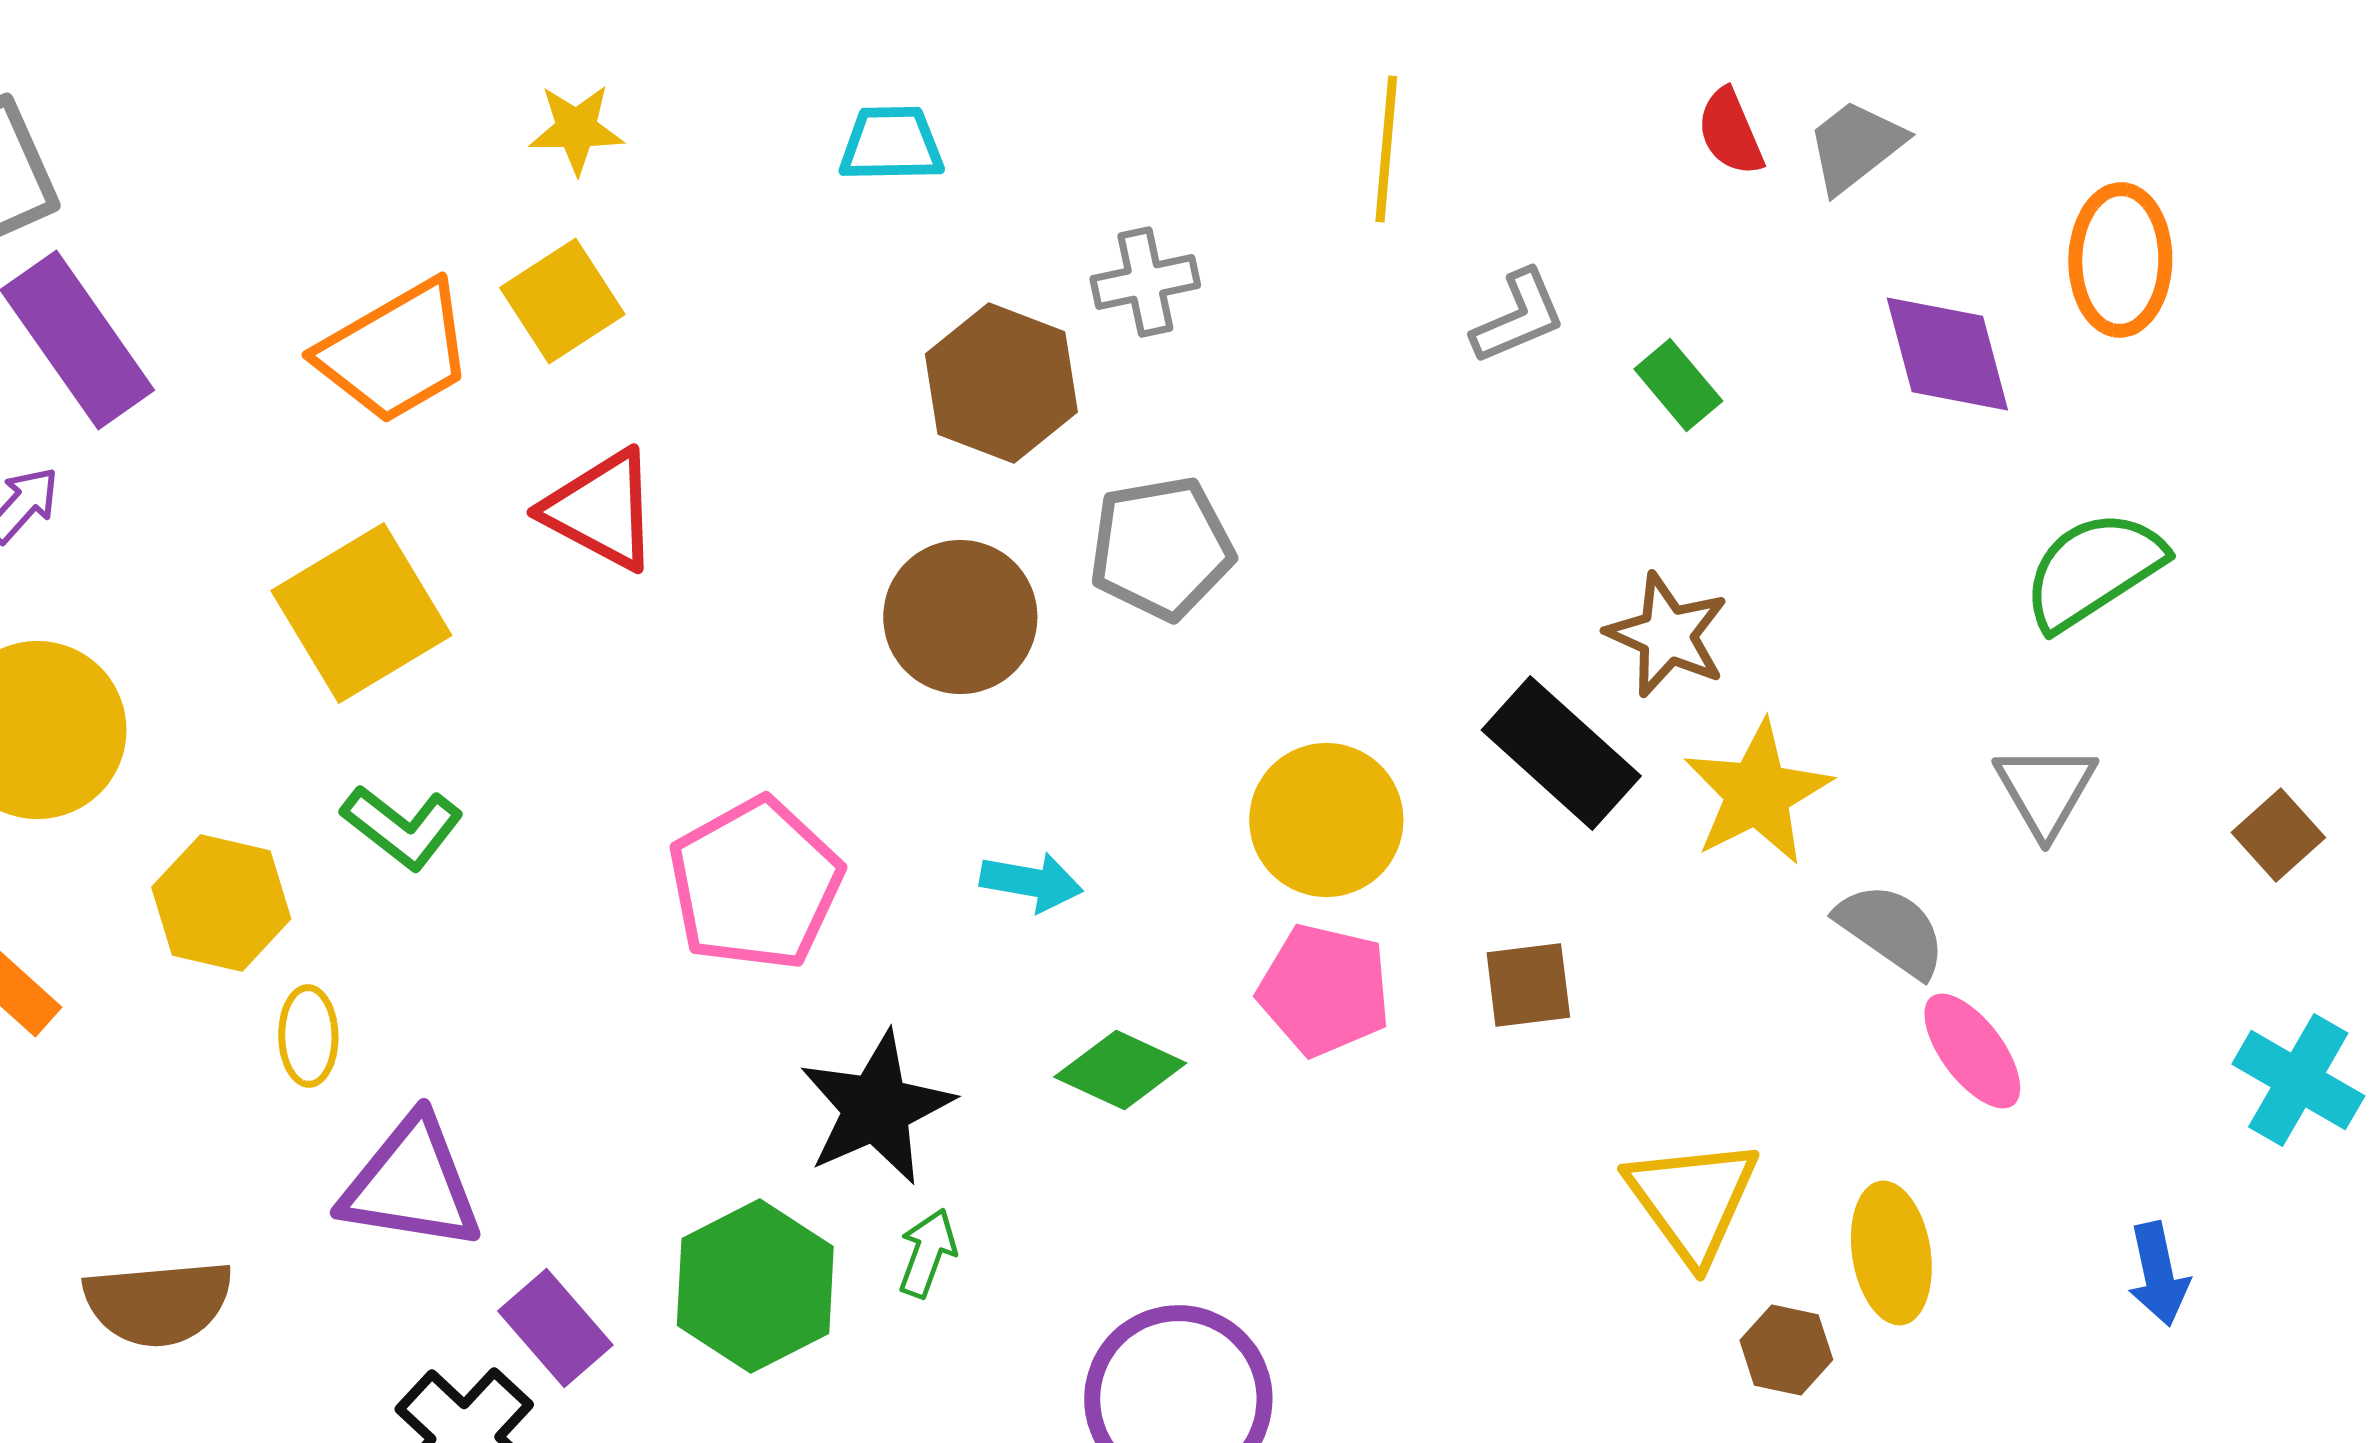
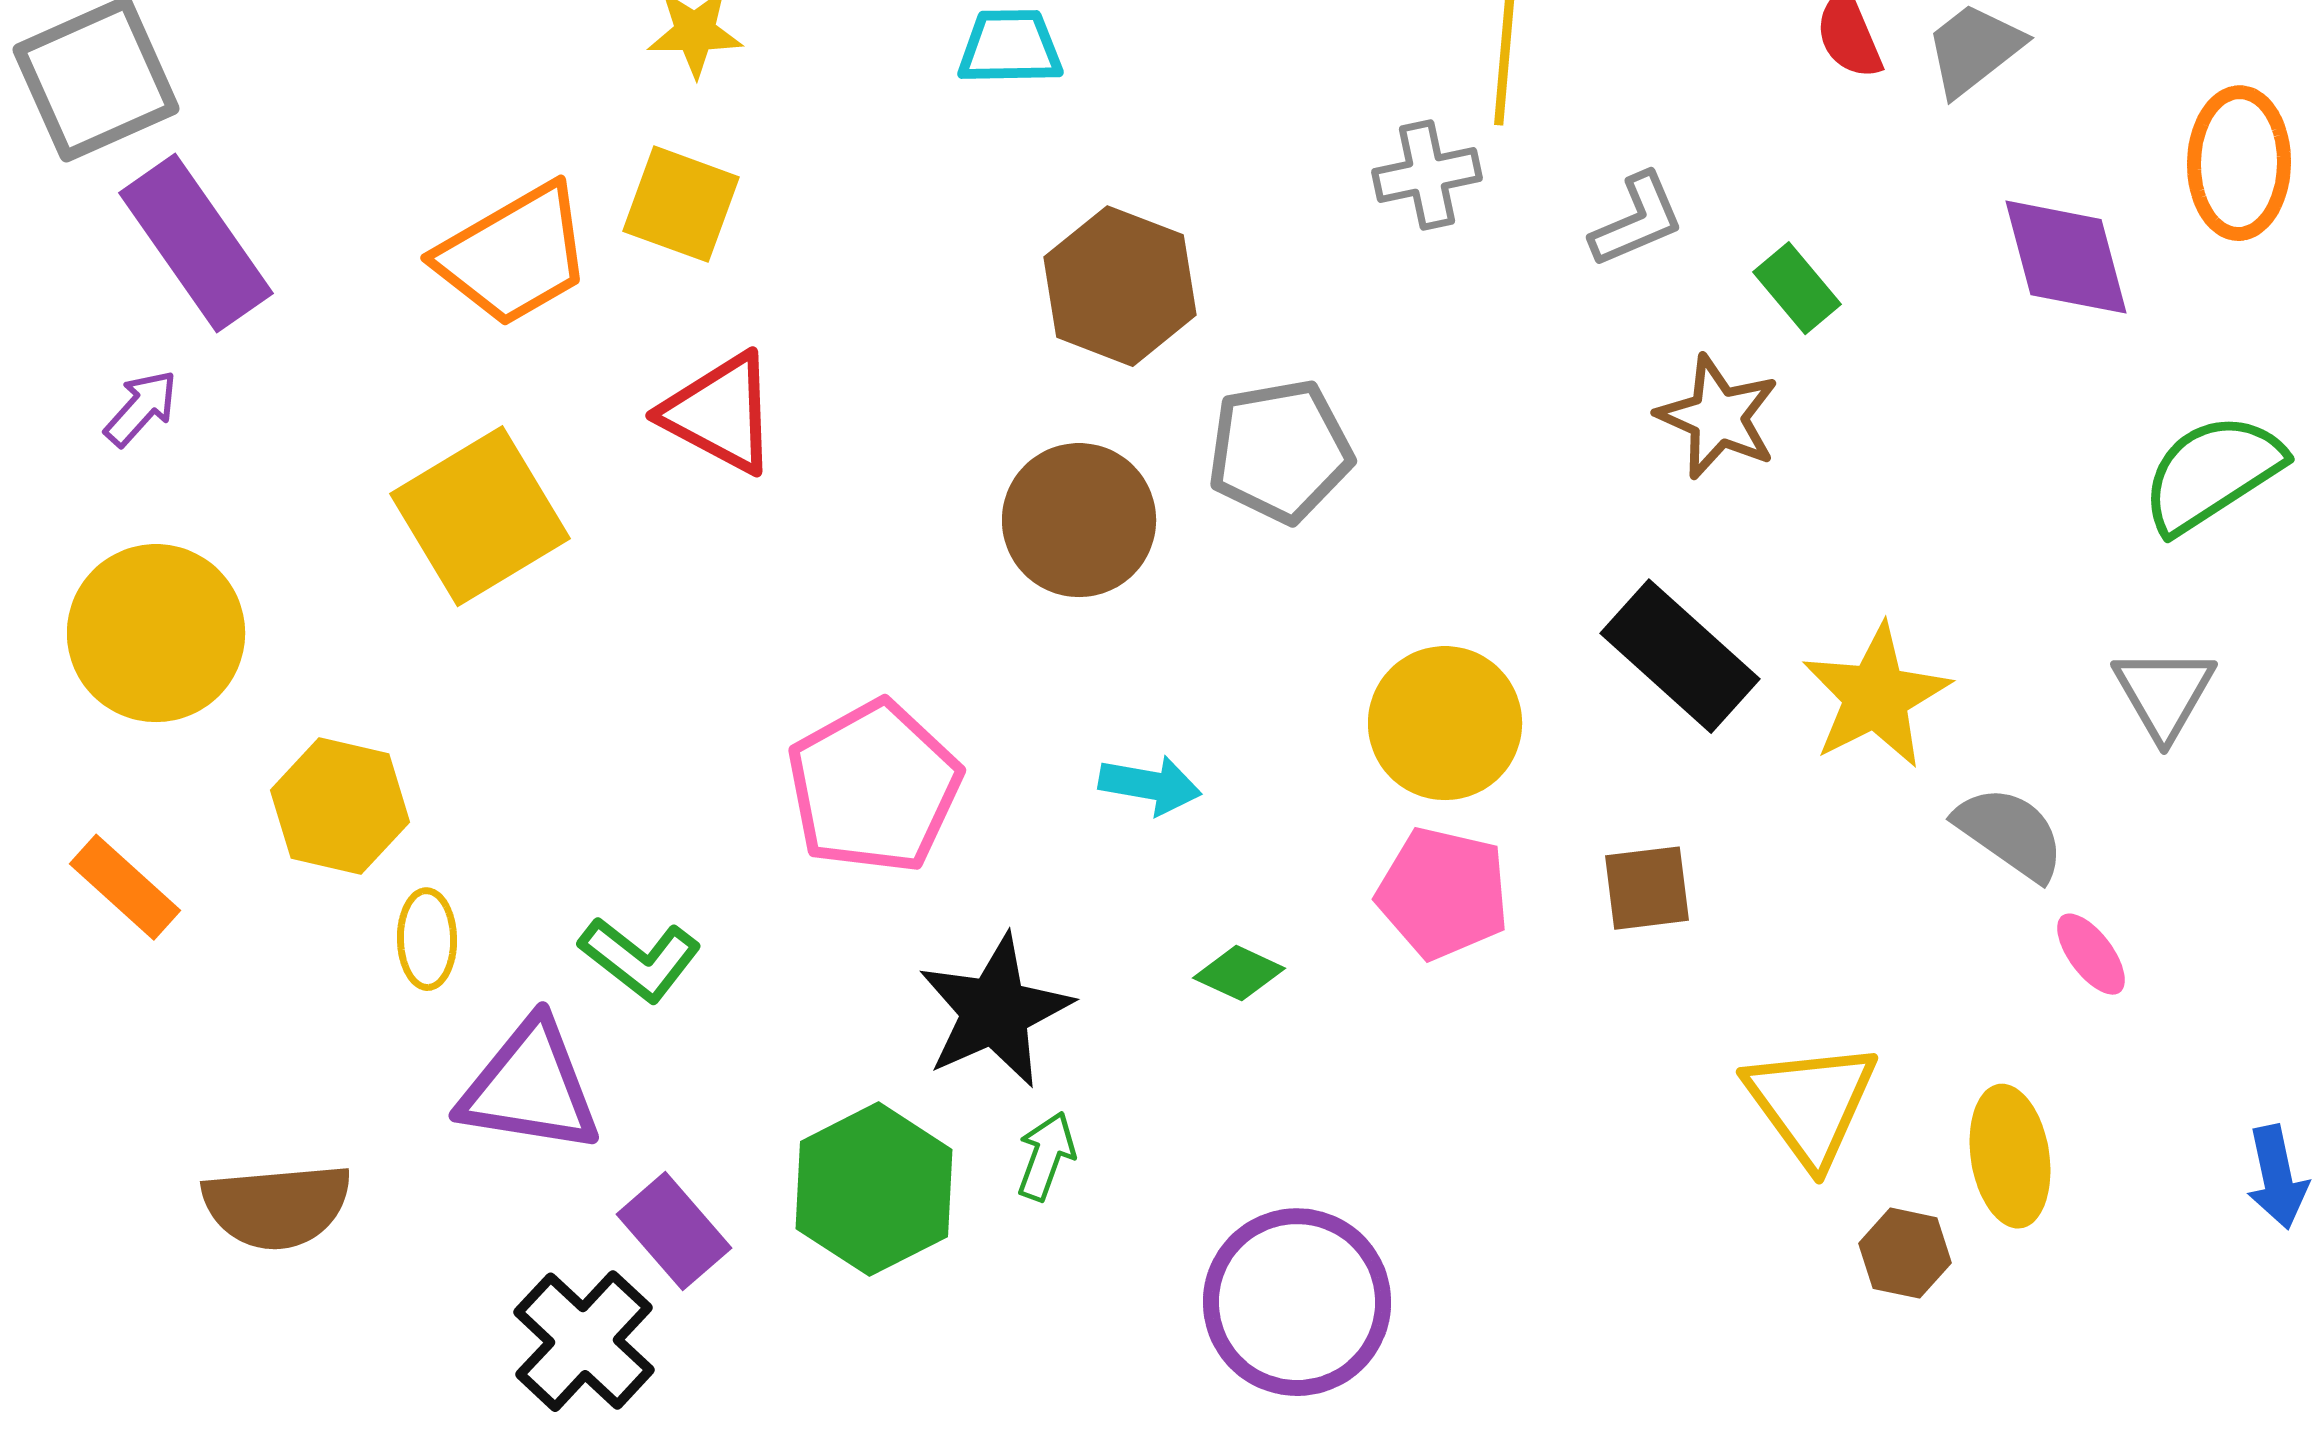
gray cross: (1145, 282) -> (1427, 175), moved
yellow square: (562, 301) -> (681, 204), turned -37
brown star: (1667, 635) -> (1718, 417), moved
green L-shape: (402, 827) -> (640, 959), moved
pink ellipse: (1972, 1051) -> (2091, 954), size x0.7
green diamond: (1120, 1070) -> (1239, 973), size x0.7

